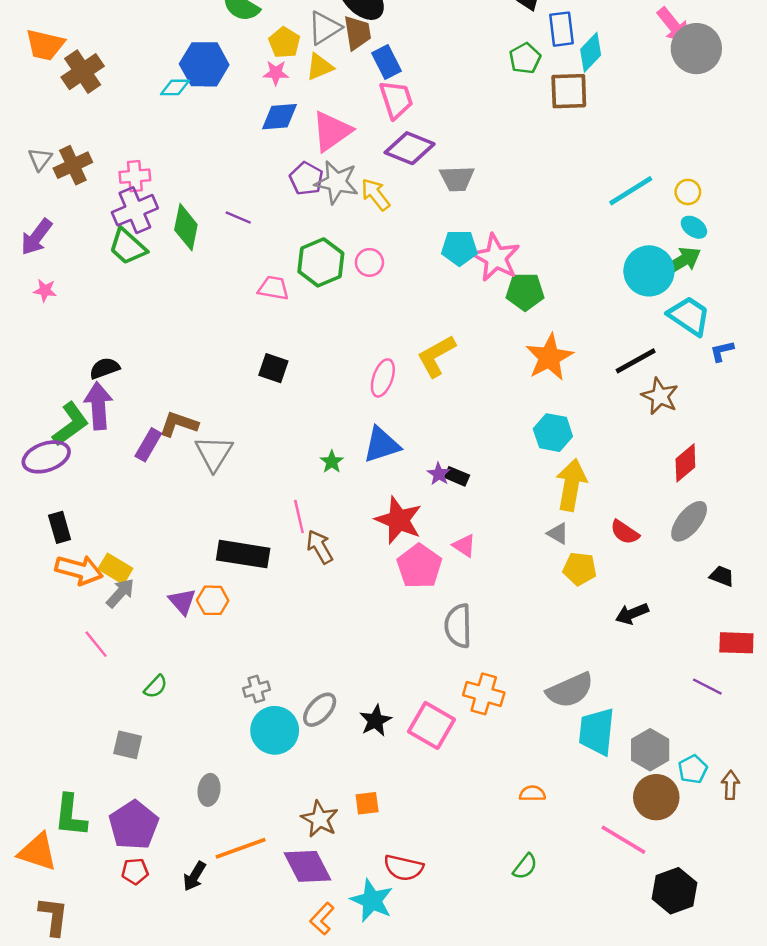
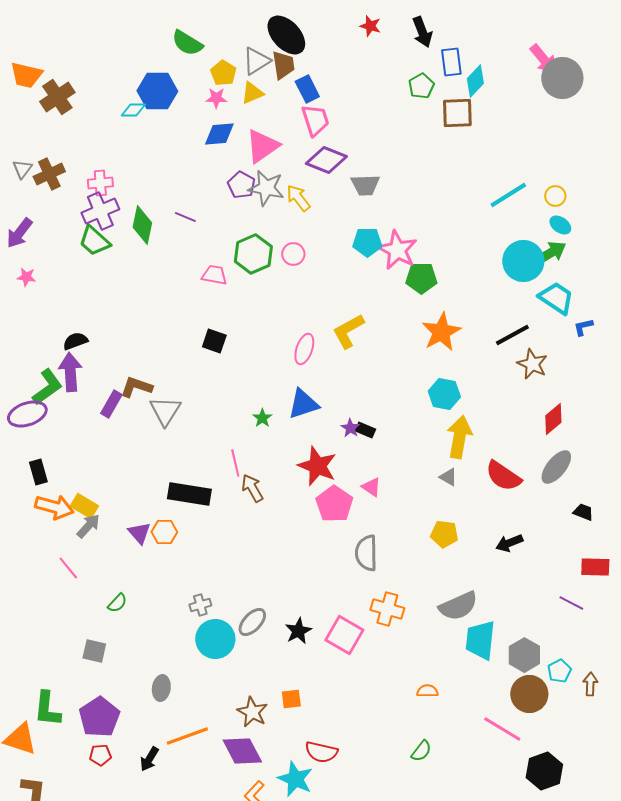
red semicircle: (625, 532) -> (503, 476), size x1.5
yellow pentagon: (580, 569) -> (444, 534), moved

